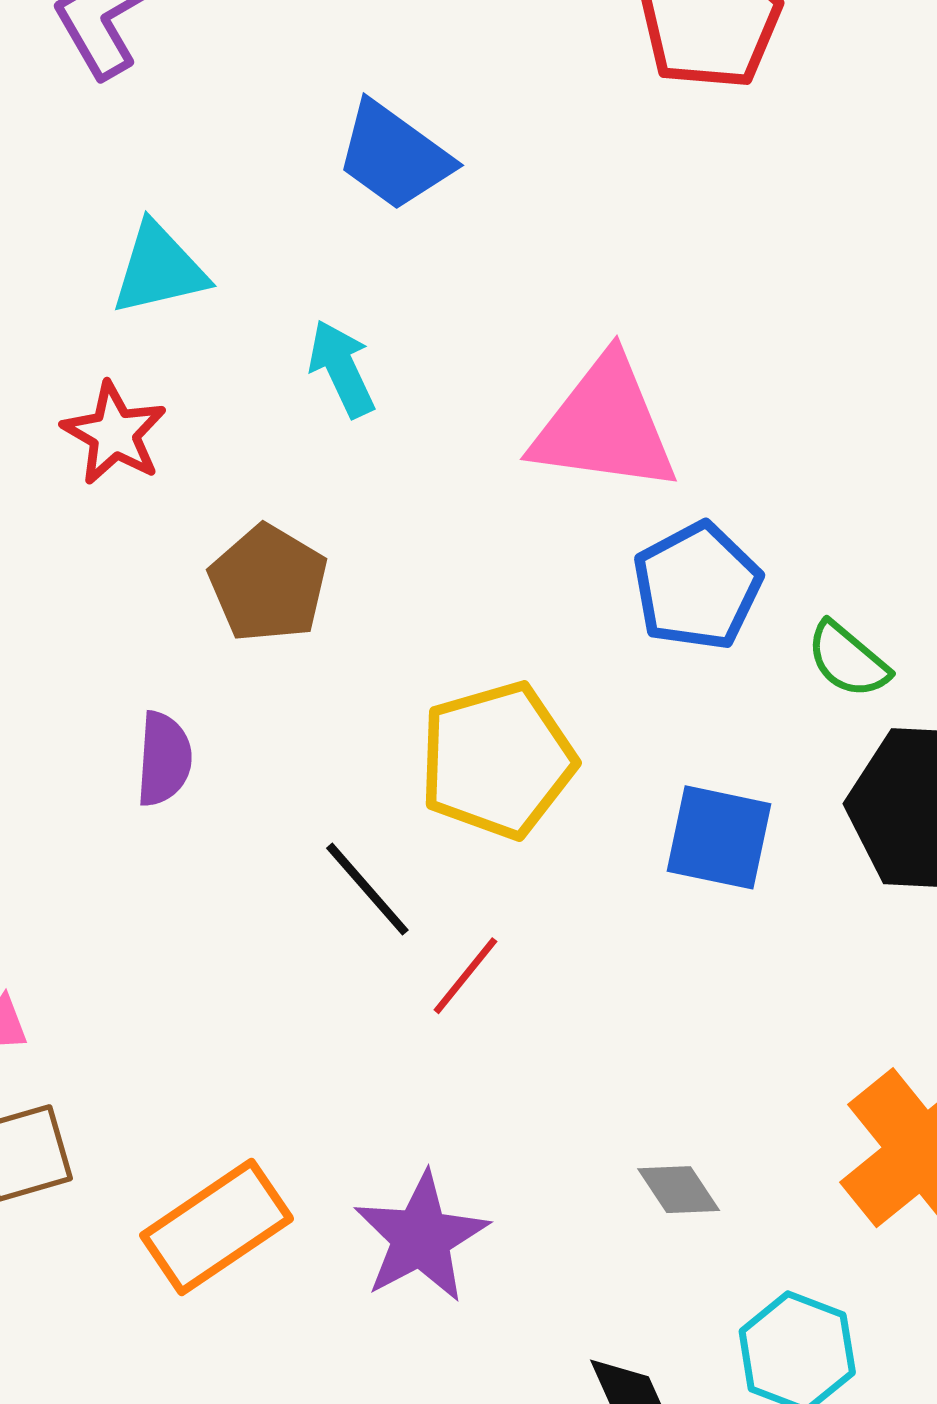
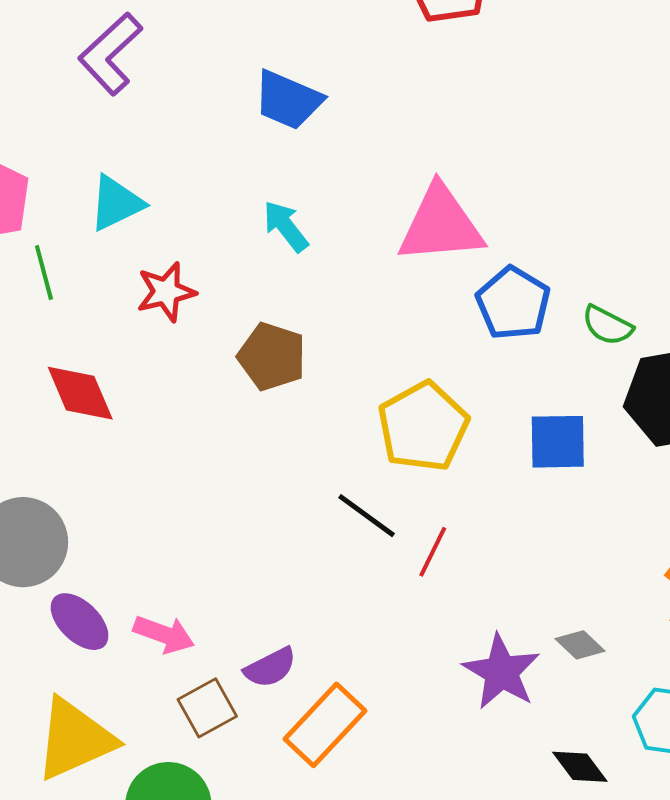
cyan triangle: (159, 269) -> (116, 203), moved
red star: (114, 433) -> (166, 292), turned -30
purple semicircle: (164, 759) -> (270, 667), moved, turned 72
purple star: (421, 1237) -> (501, 672), moved

